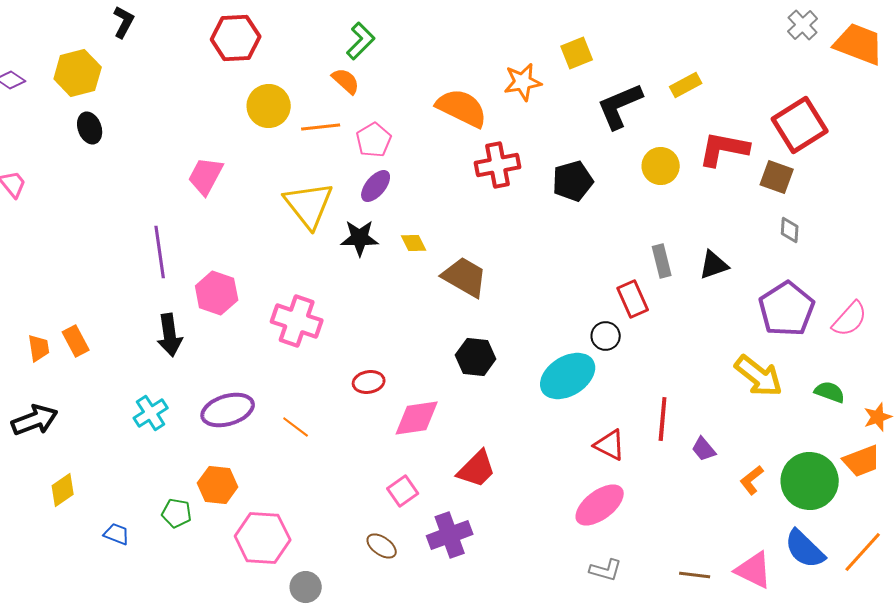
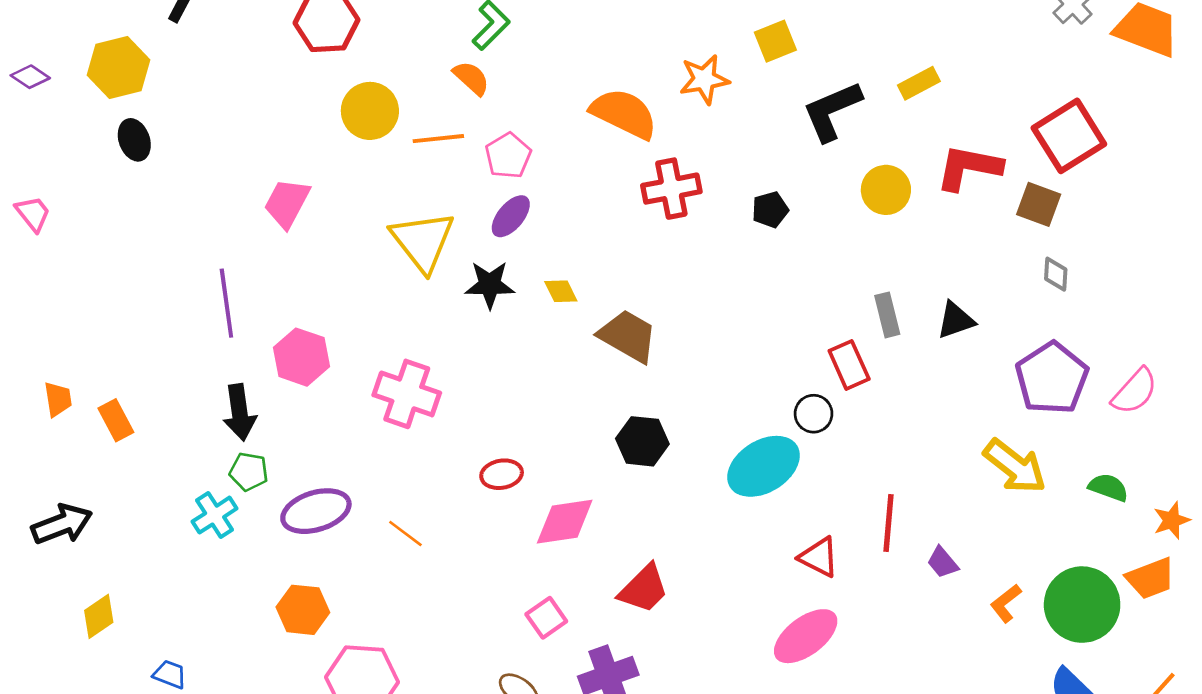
black pentagon: (573, 181) -> (770, 210), size x0.7
orange trapezoid: (39, 348) -> (58, 399), moved
green pentagon: (177, 513) -> (249, 472), moved

